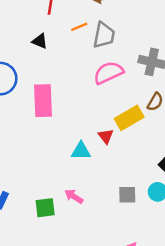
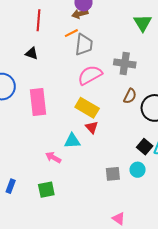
orange line: (79, 27) -> (71, 33), moved
yellow rectangle: (129, 118) -> (87, 108), moved, turned 65
pink arrow: (74, 196) -> (53, 157), moved

